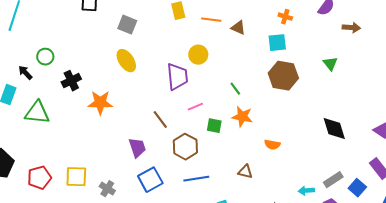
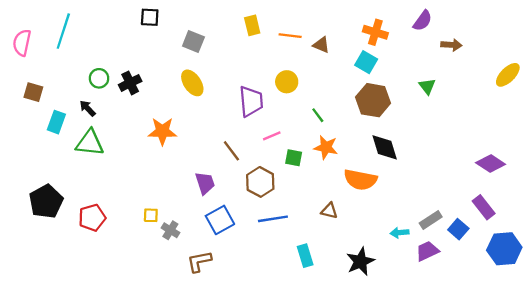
orange cross: (285, 17) -> (375, 32), size x1.5
cyan square: (277, 43) -> (366, 62), turned 36
yellow circle: (198, 55) -> (287, 82), moved
black arrow: (25, 73) -> (88, 108), moved
black cross: (71, 81) -> (130, 83), moved
black diamond: (334, 129) -> (385, 147), moved
orange semicircle: (272, 145) -> (360, 180), size x1.8
yellow square: (76, 177) -> (151, 215), moved, size x0.6

